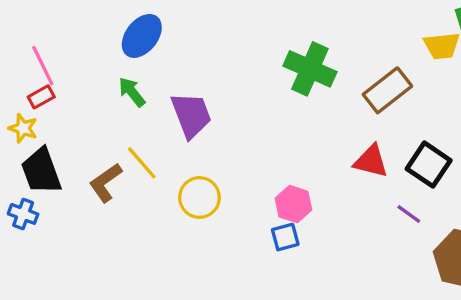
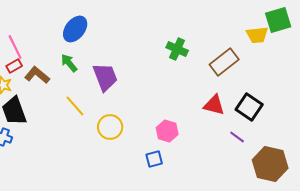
green cross: (310, 69) -> (177, 49), size x0.7
brown L-shape: (106, 183) -> (37, 75), moved, turned 75
blue square: (285, 237) -> (154, 159), moved

